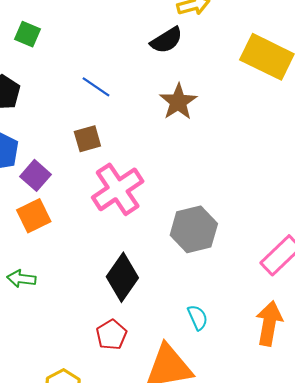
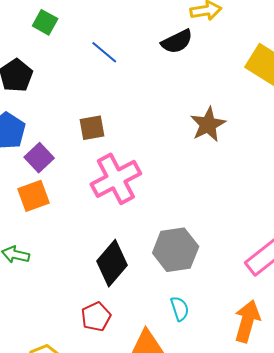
blue line: (96, 87) -> (104, 52), moved
brown star: (178, 102) -> (208, 124), moved
gray hexagon: (194, 229) -> (176, 250), moved

